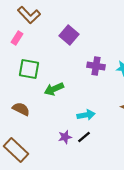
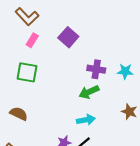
pink rectangle: (17, 38) -> (32, 40), moved
green arrow: (54, 89) -> (89, 92), moved

